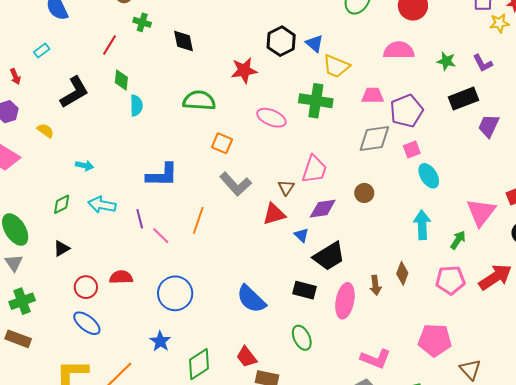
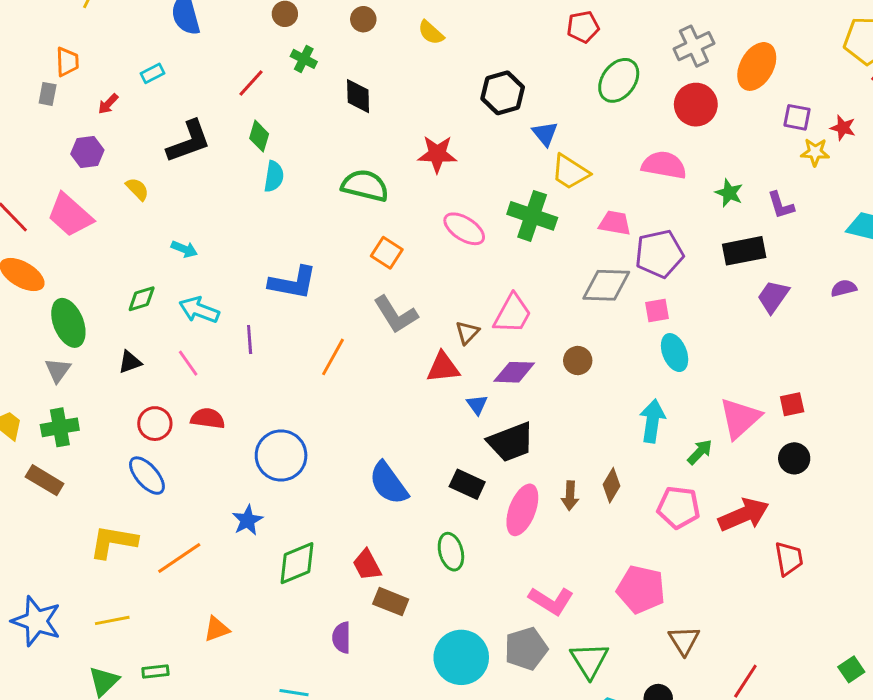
black hexagon: (281, 41) -> (503, 93), moved
red arrow: (15, 77) -> (108, 104), turned 56
pink line: (161, 236) -> (188, 363), moved

